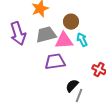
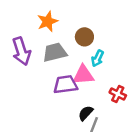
cyan arrow: (82, 40) -> (98, 58), turned -128
pink triangle: (64, 41) -> (83, 75), moved

